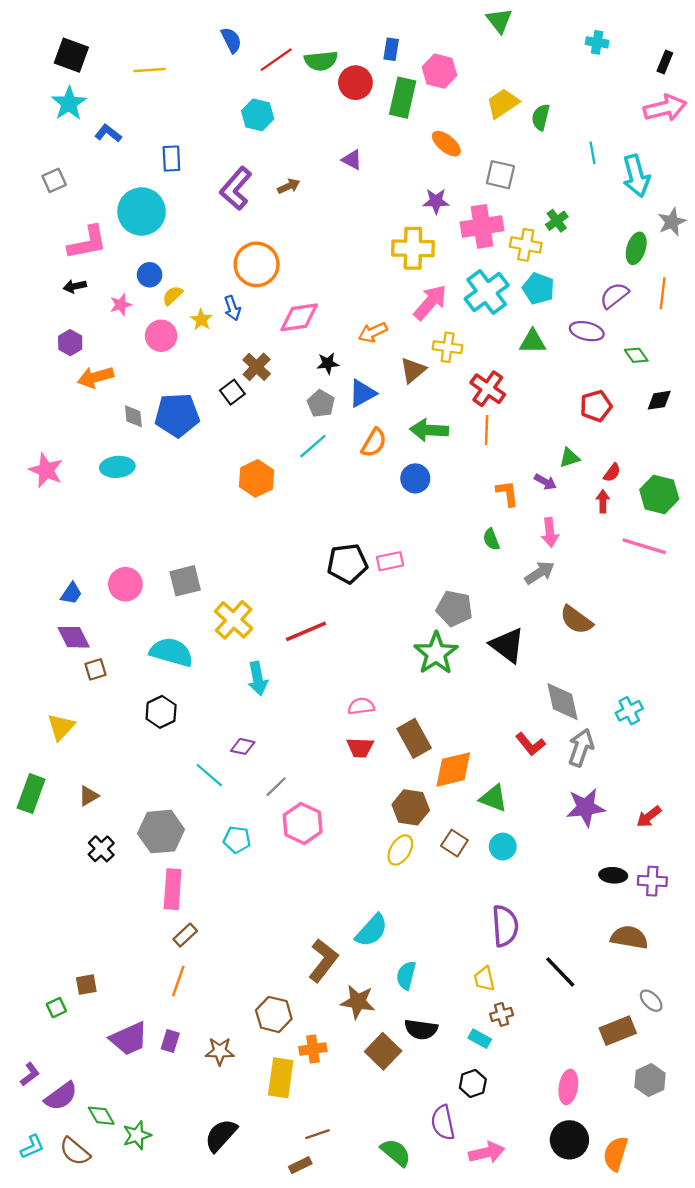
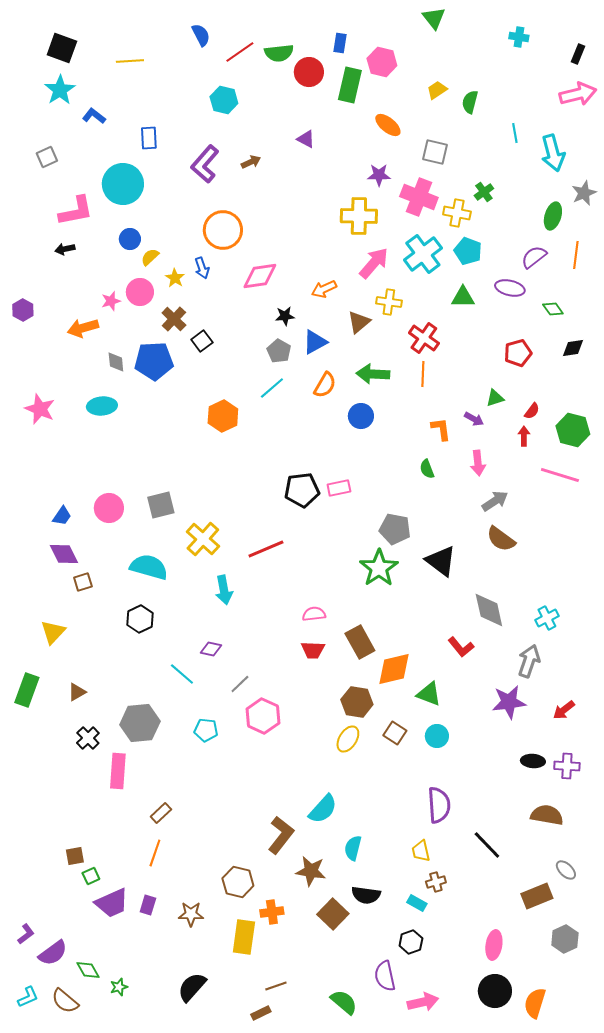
yellow trapezoid: (503, 103) -> (437, 90), size x0.7
pink cross: (482, 226) -> (419, 197), turned 30
pink star: (121, 305) -> (111, 301), moved
purple hexagon: (70, 343) -> (23, 310), moved
brown cross: (257, 367) -> (174, 319), moved
gray arrow: (540, 573) -> (495, 501), moved
gray arrow: (581, 748) -> (529, 661), moved
pink rectangle: (173, 889) -> (118, 771), moved
green square: (56, 1008) -> (91, 876), moved
green star: (137, 1135) -> (119, 987), size x0.7

